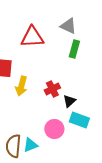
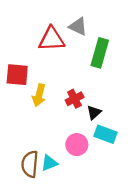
gray triangle: (68, 26) -> (78, 26), moved
green rectangle: (74, 49) -> (100, 53), size x1.4

